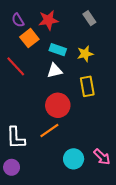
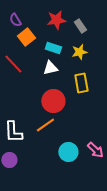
gray rectangle: (89, 18) -> (80, 26), moved
red star: (48, 20) -> (56, 20), moved

